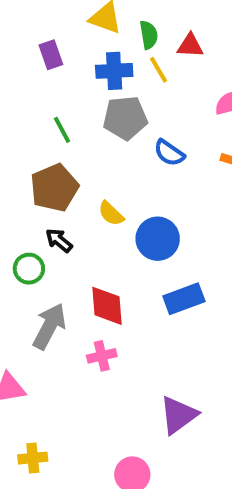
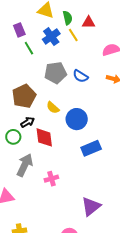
blue cross: (114, 71) -> (51, 37), turned -30
gray pentagon: (125, 118) -> (56, 73), moved
green line: (62, 130) -> (29, 48), moved
black arrow: (59, 240) -> (28, 122), turned 112
red diamond: (107, 306) -> (44, 137), moved

